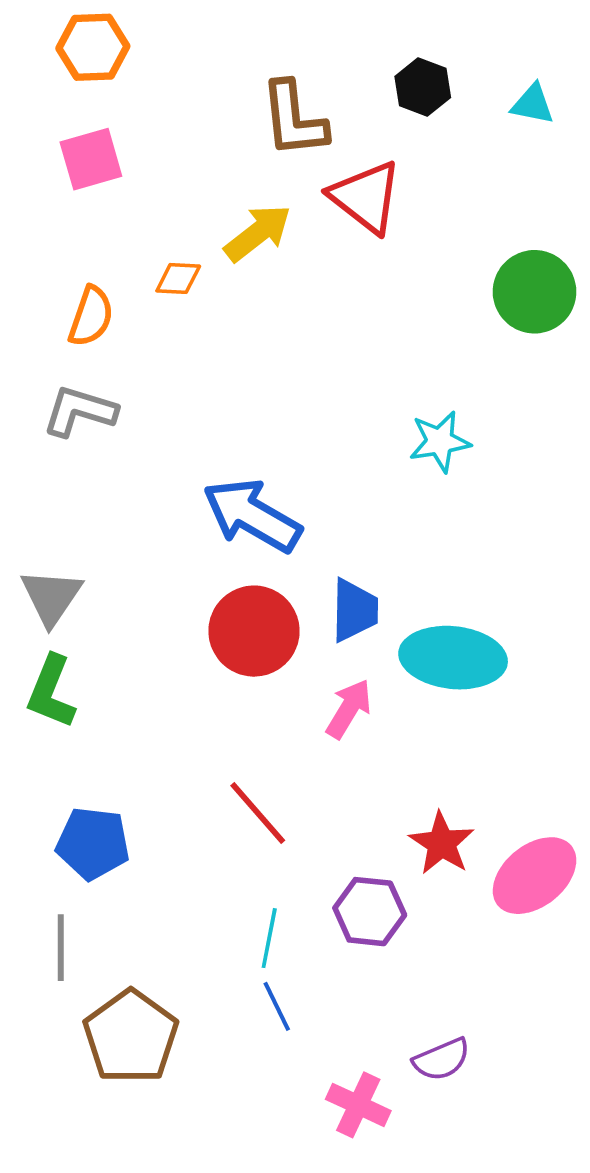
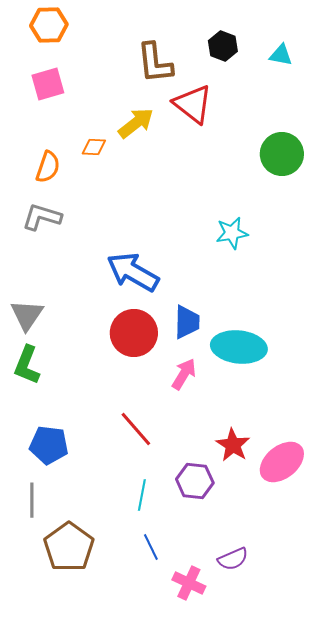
blue line: (277, 1006) -> (151, 547), moved

